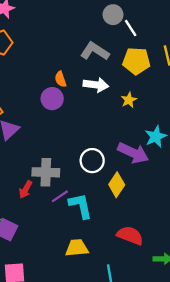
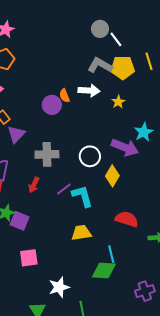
gray L-shape: (95, 51) -> (100, 65), moved
orange semicircle: (61, 79) -> (65, 96), moved
gray cross: (46, 172) -> (47, 154), moved

